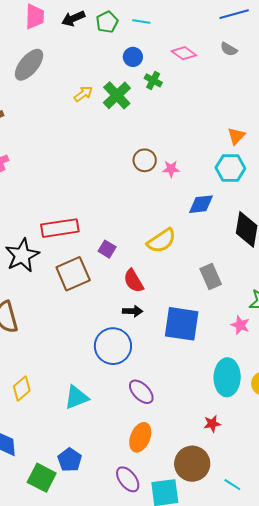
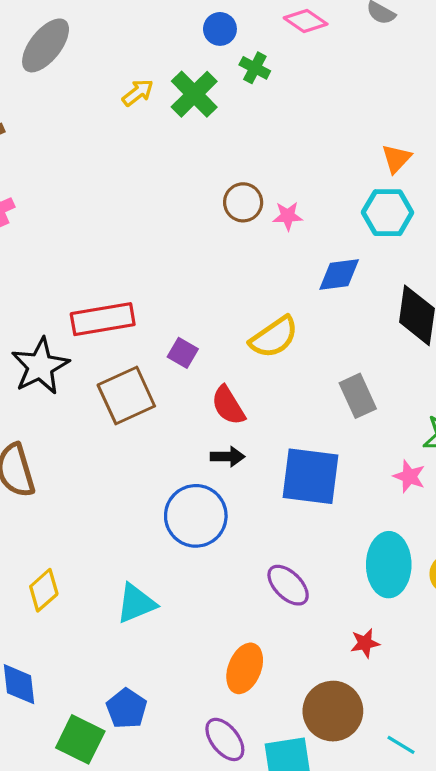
purple ellipse: (141, 392) -> (288, 585), moved

